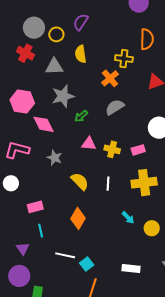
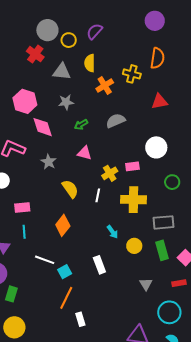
orange cross: (110, 78) -> (105, 86), moved
gray star: (63, 96) -> (66, 102), size x0.7
yellow cross: (112, 149) -> (110, 173), moved, turned 35
white rectangle: (131, 268) -> (99, 265), moved, turned 54

